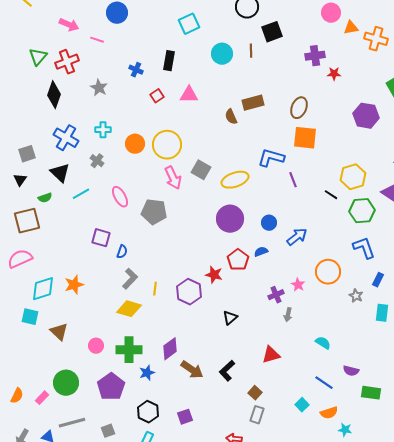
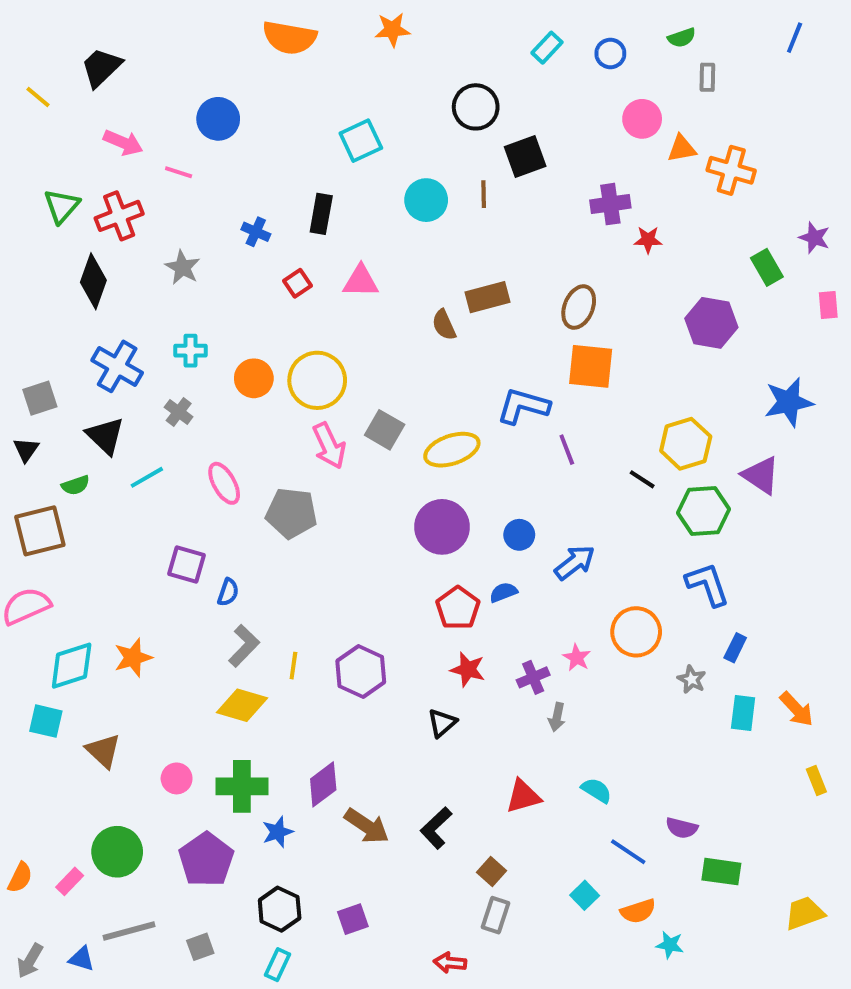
red star: (214, 275) -> (468, 670), moved
cyan semicircle: (323, 343) -> (597, 790), moved

